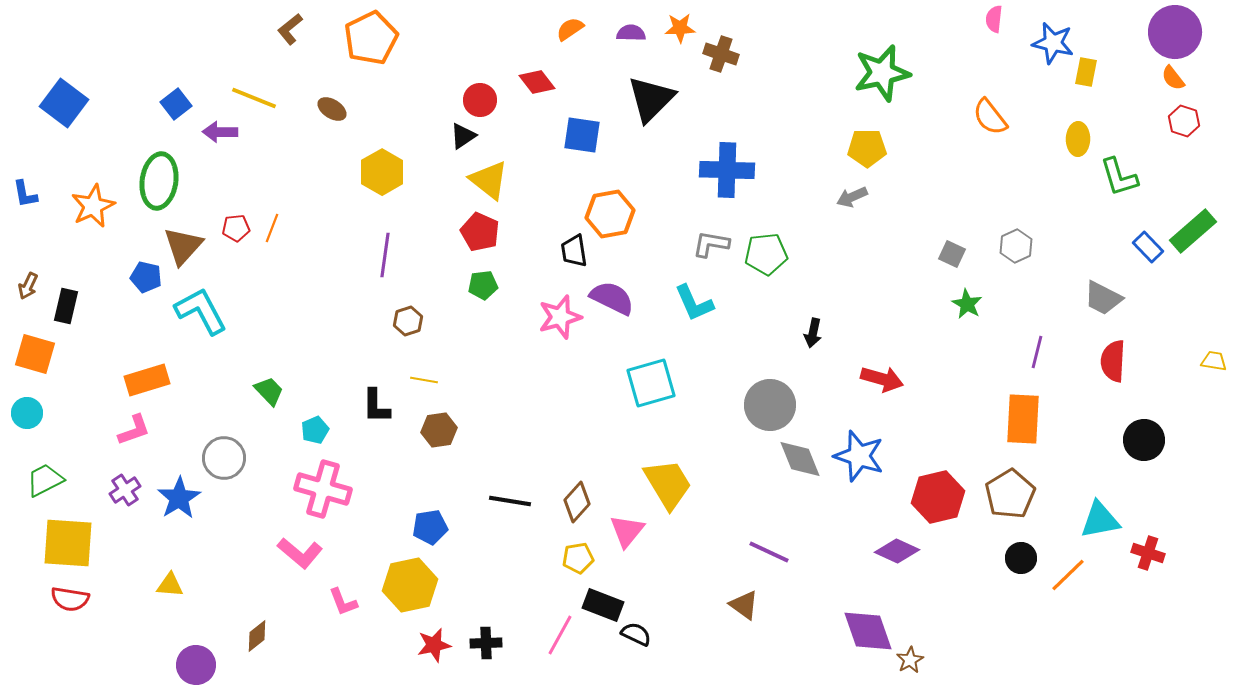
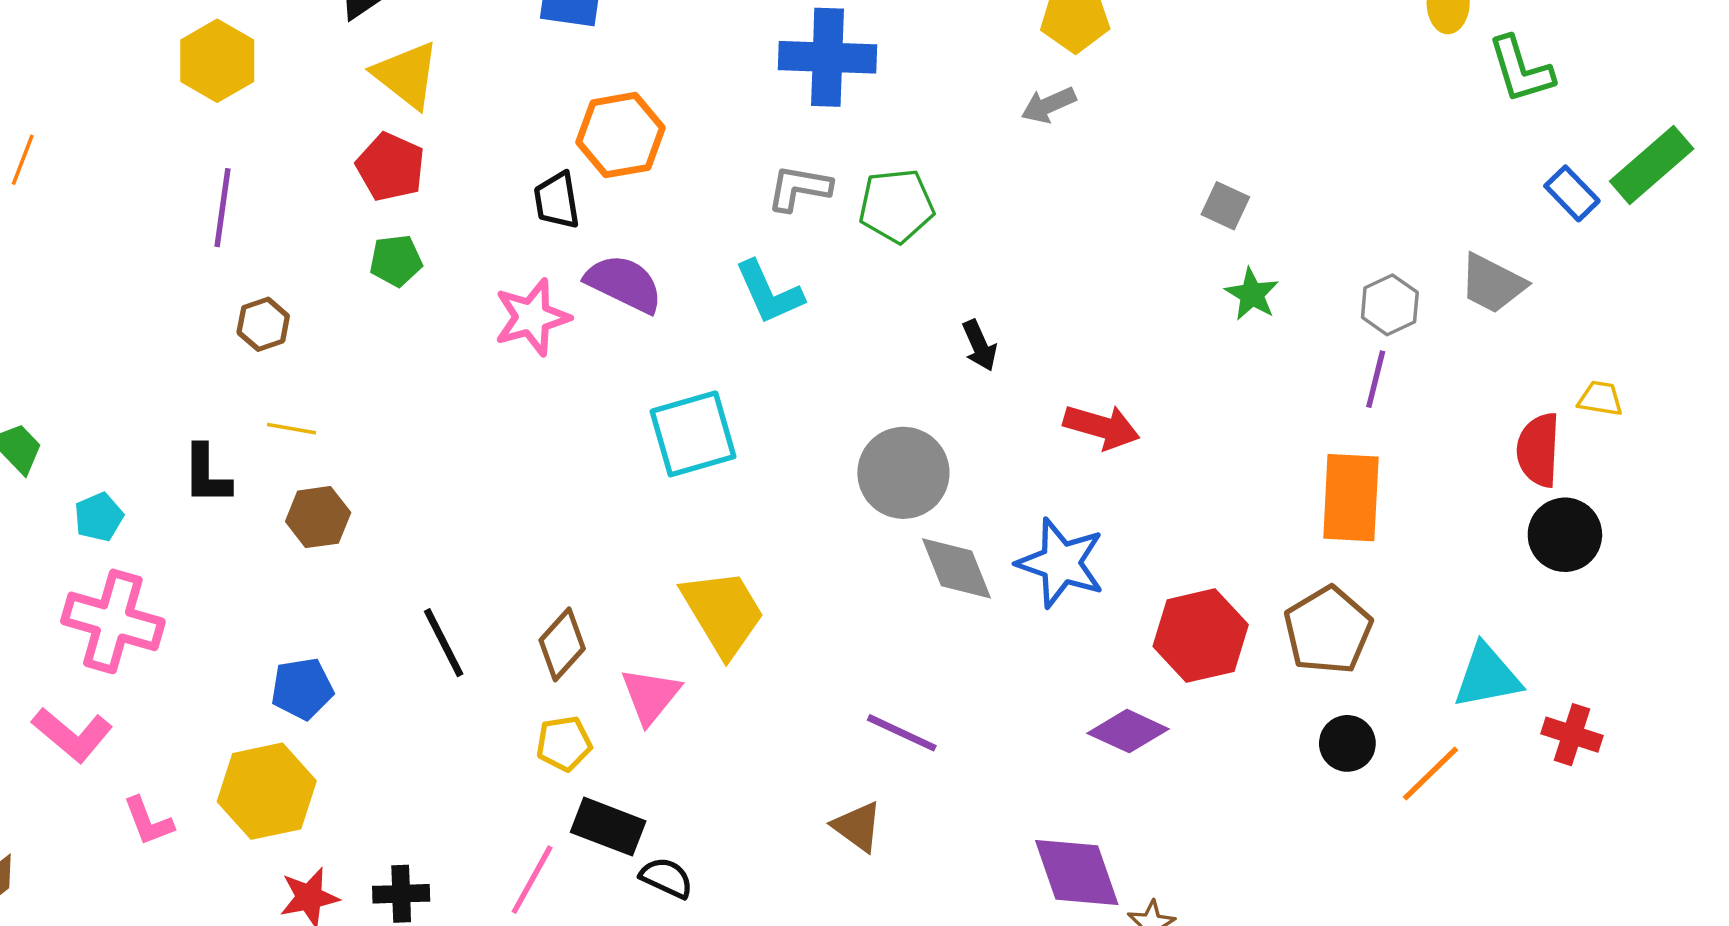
gray hexagon: (1016, 246) -> (1390, 305), moved
black arrow: (813, 333) -> (980, 345), turned -36
red semicircle: (1113, 361) -> (1538, 450), moved
yellow trapezoid: (1214, 361) -> (1600, 399), moved
black line: (510, 501) -> (444, 643), turned 54

